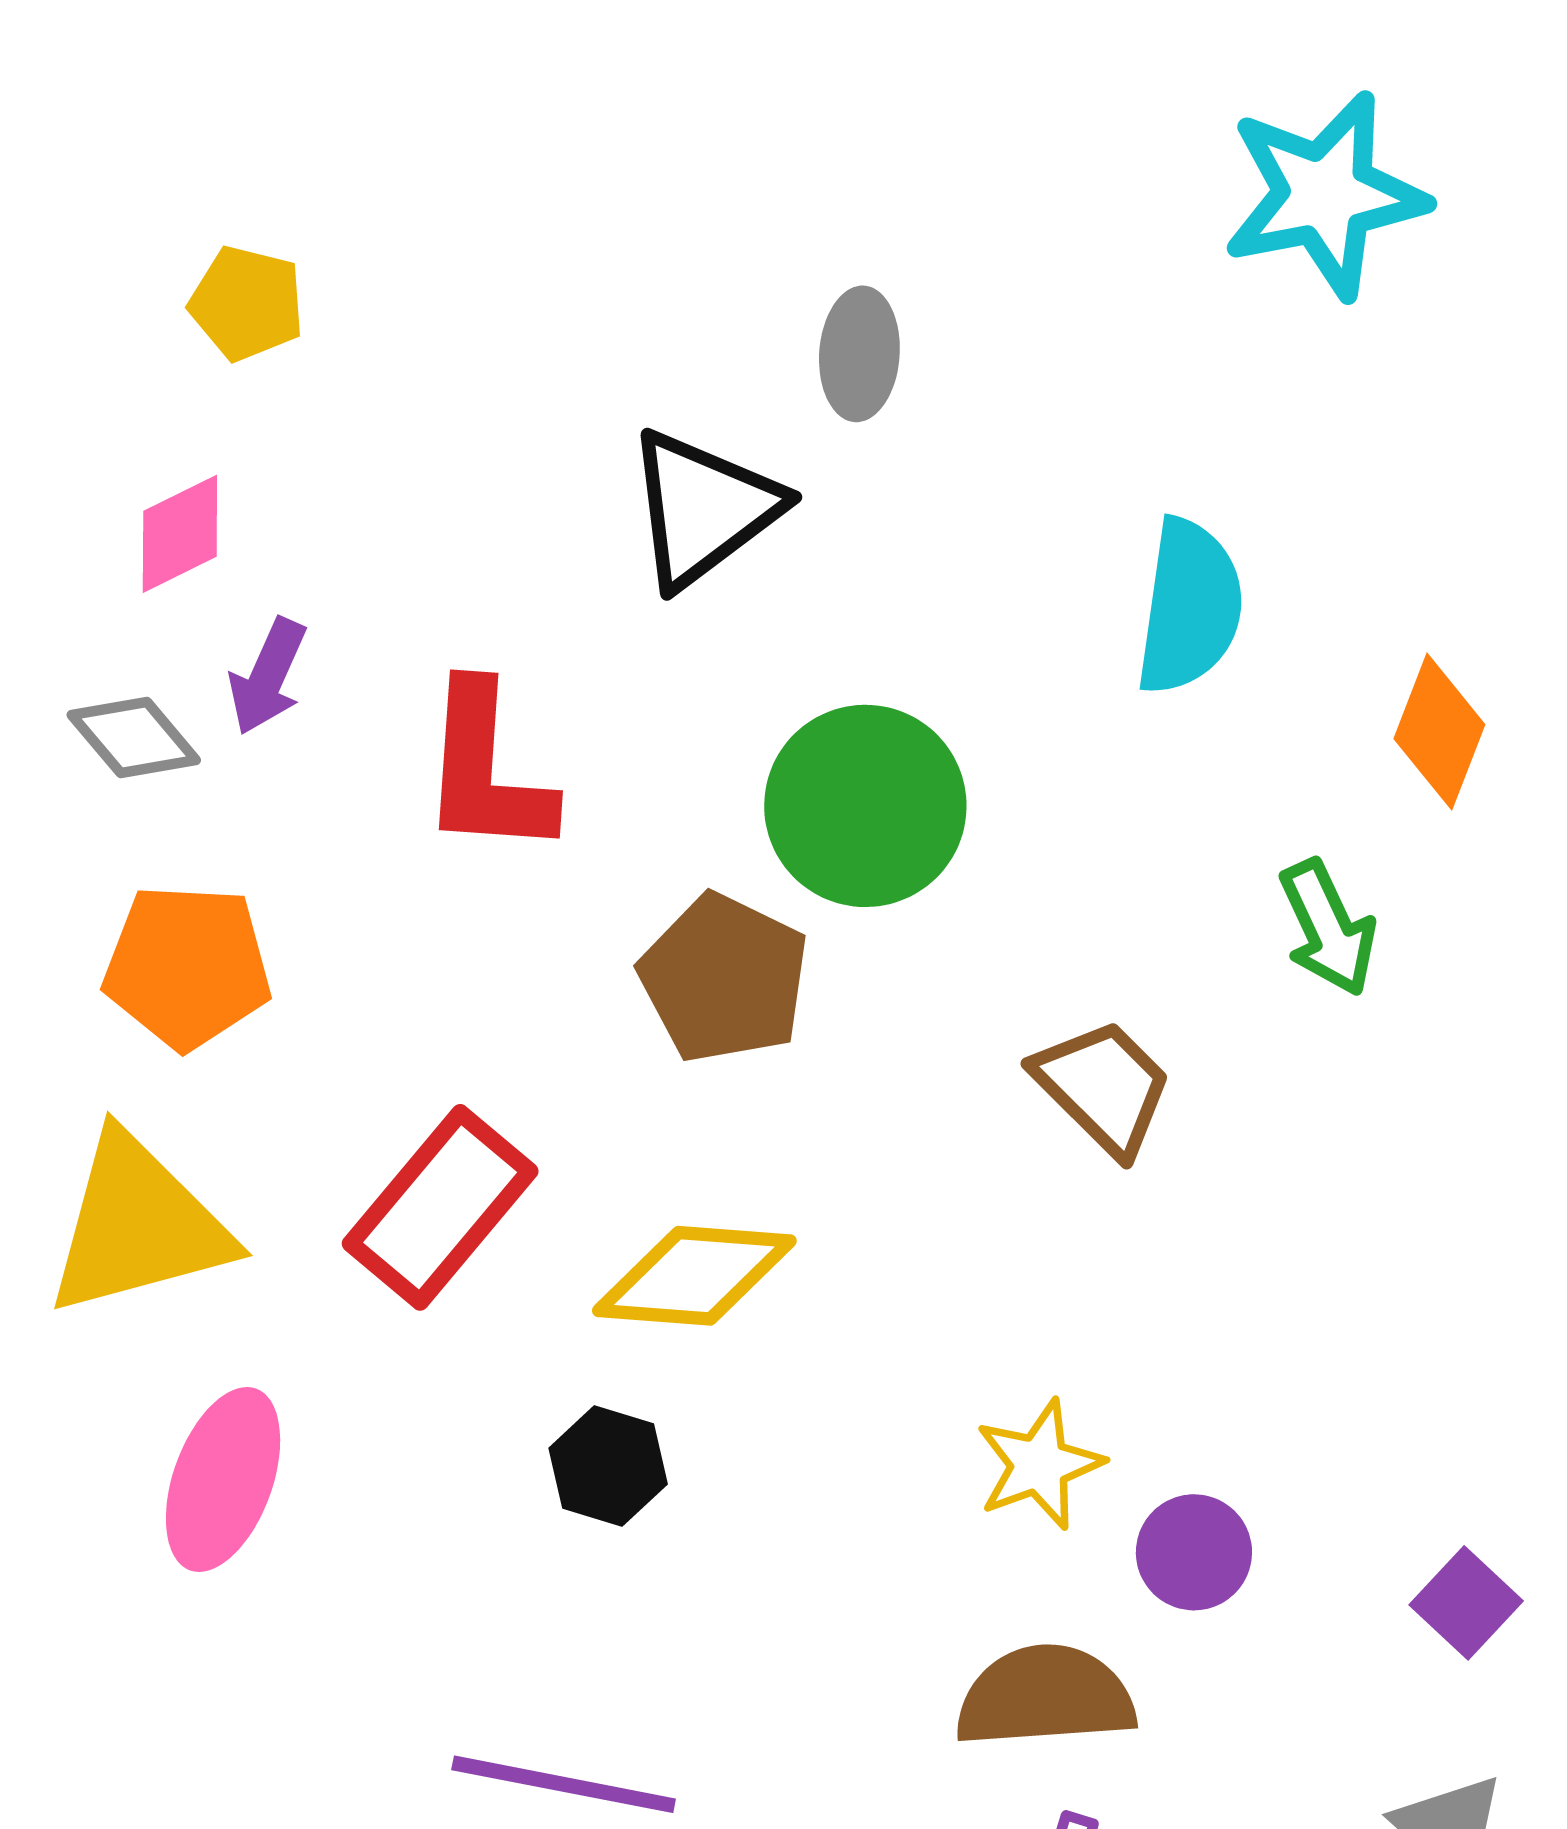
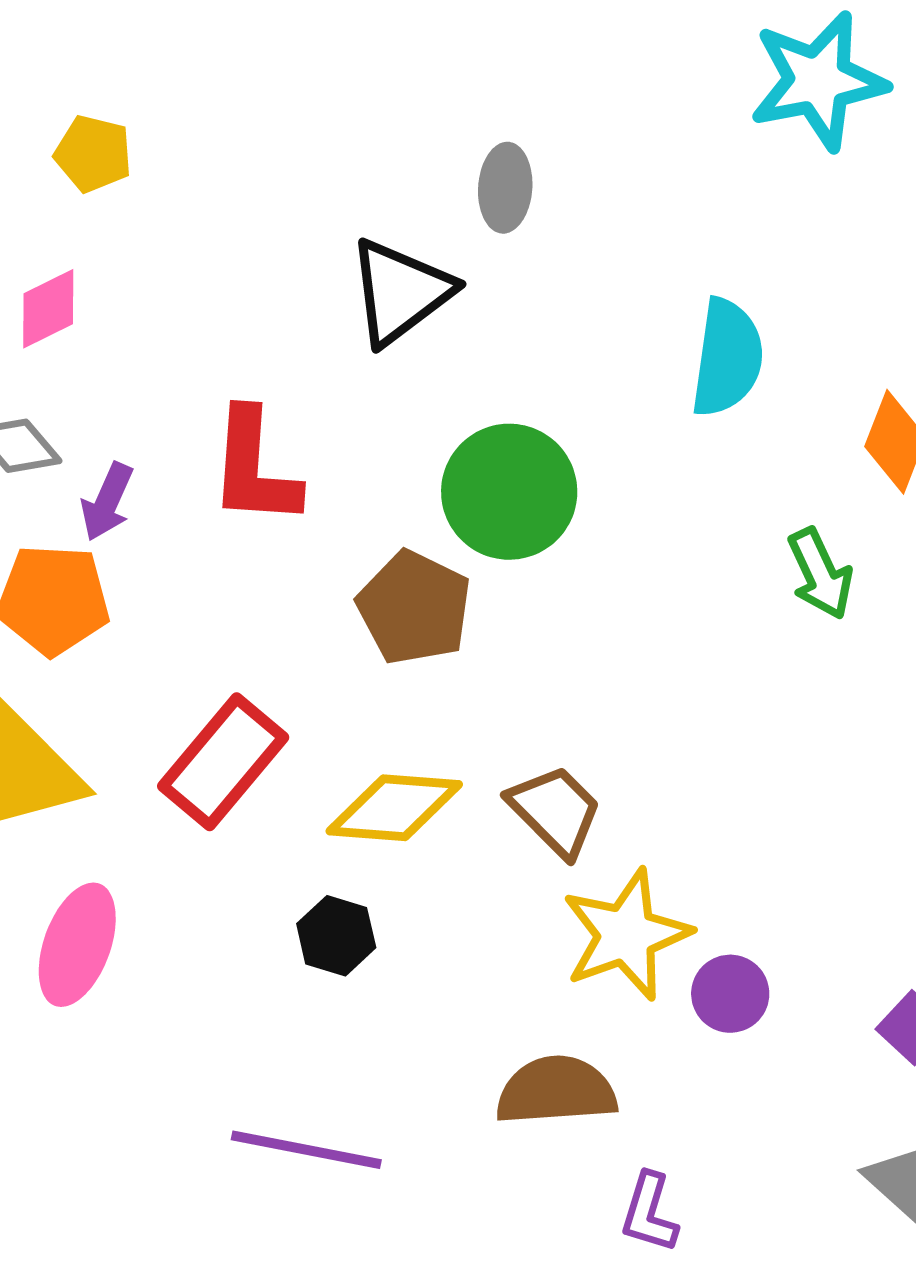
purple arrow: (268, 677) -> (107, 502), moved
brown trapezoid: (1103, 1087) -> (555, 811), moved
yellow star: (1039, 1465) -> (626, 935), size x1.5
brown semicircle: (1045, 1697) -> (556, 1091), moved

